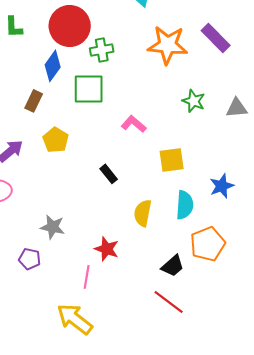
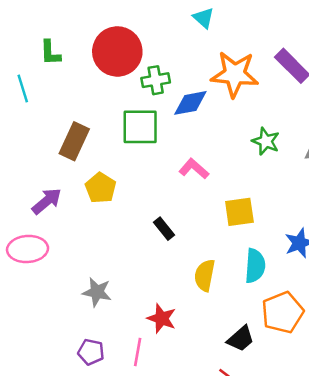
blue diamond: (53, 66) -> (190, 103), moved, turned 44
brown rectangle: (34, 101) -> (74, 141), size x1.4
purple pentagon: (30, 259) -> (91, 352), moved

